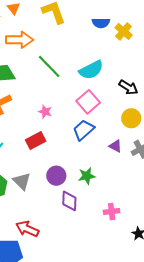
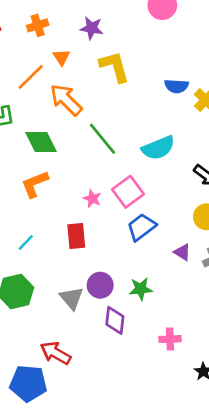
orange arrow: (20, 40) -> (66, 100), turned -140
pink square: (88, 102) -> (128, 192), moved
red rectangle: (36, 140) -> (76, 236), turned -72
gray triangle: (22, 181) -> (72, 298), moved

